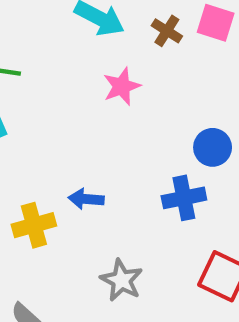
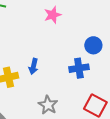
blue arrow: (86, 199) -> (33, 66), turned -84

